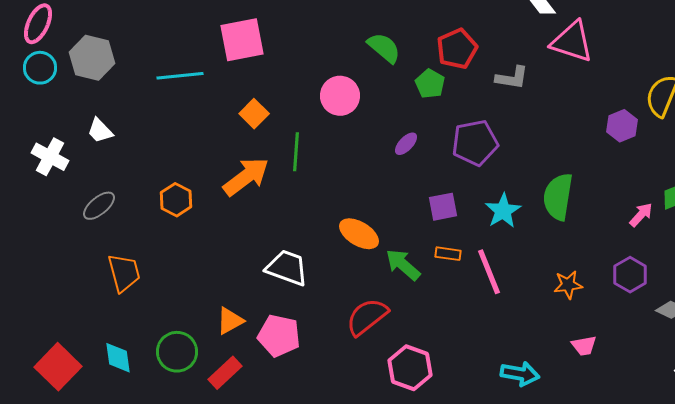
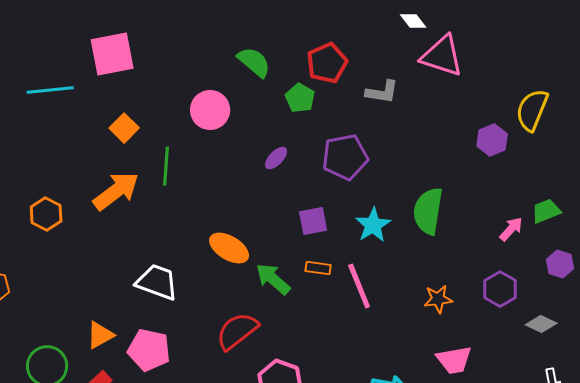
pink trapezoid: (584, 346) -> (454, 360), size x1.4

